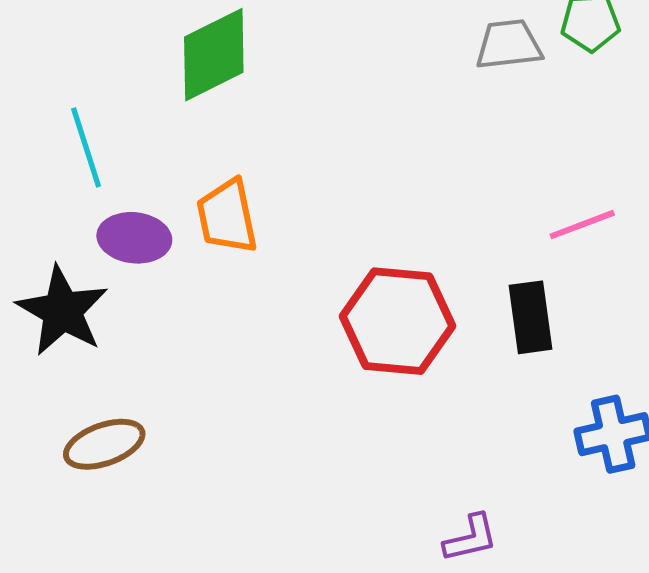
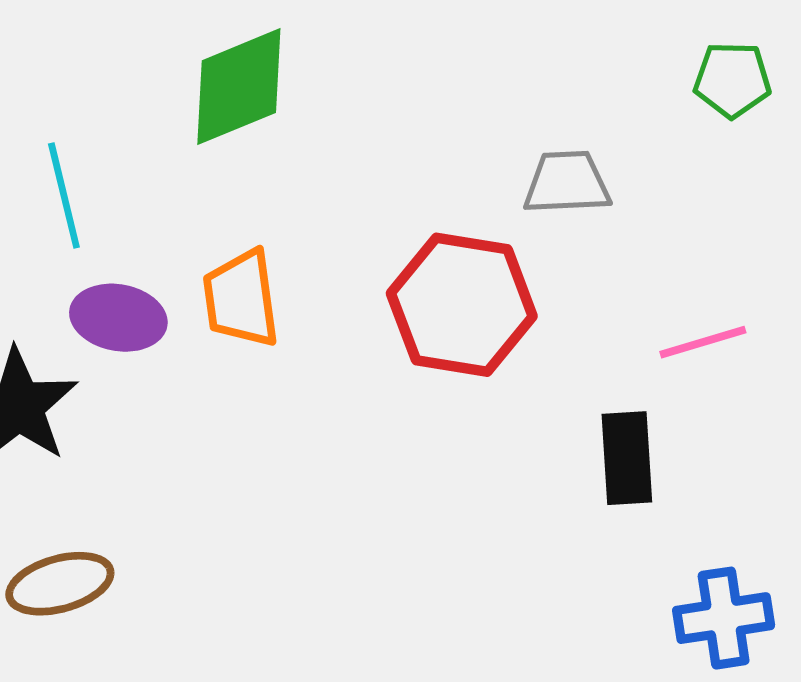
gray trapezoid: (509, 45) -> (567, 183), moved
red hexagon: (398, 321) -> (462, 305), moved

